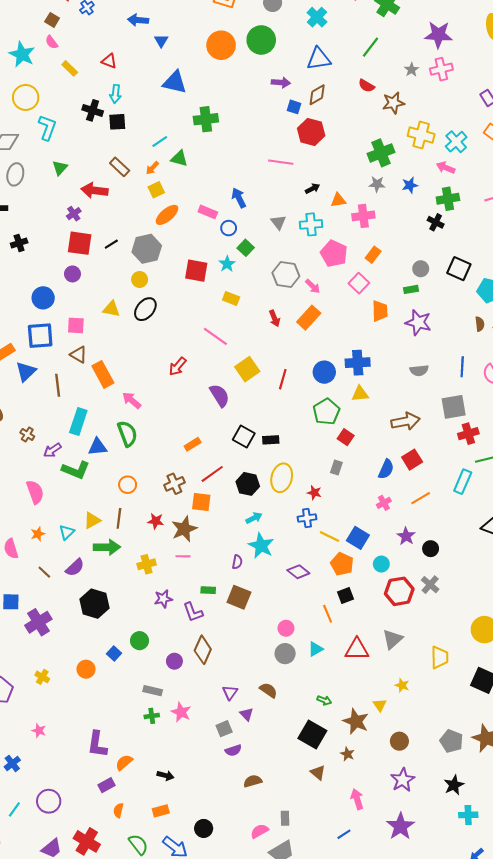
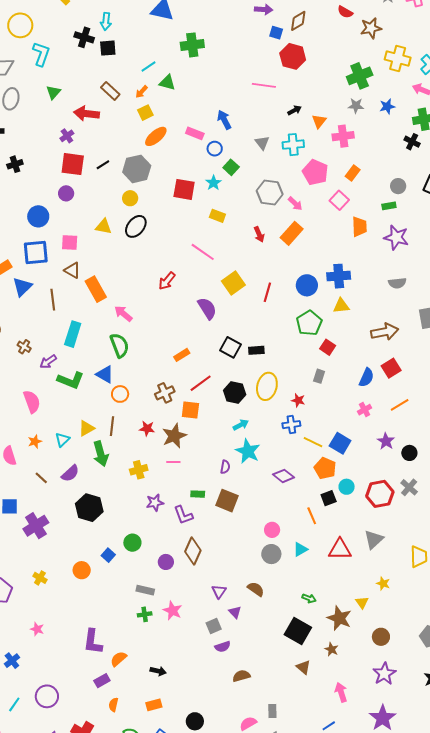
orange triangle: (338, 200) -> (319, 121), turned -42
blue triangle: (98, 447) -> (105, 374), moved, turned 36
green arrow: (107, 547) -> (101, 454), turned 75
cyan circle: (381, 564) -> (347, 487), moved

